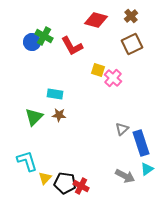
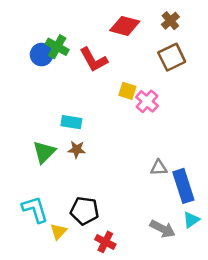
gray triangle: (122, 129) -> (159, 168), turned 40
black pentagon: (65, 183) -> (84, 211), moved

